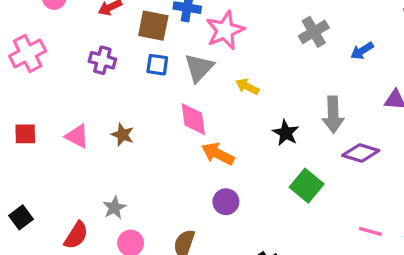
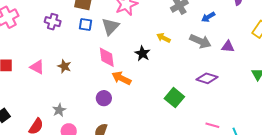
yellow arrow: (247, 87) -> (163, 38), moved
gray arrow: (333, 115) -> (200, 41), moved, turned -65
black star: (286, 133) -> (142, 53), moved
purple circle: (226, 202) -> (104, 98), moved

